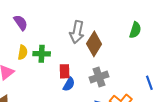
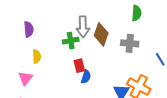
purple semicircle: (21, 23) -> (29, 29), turned 42
green cross: (42, 54) -> (71, 41), moved
gray cross: (99, 77) -> (130, 43), moved, turned 36

